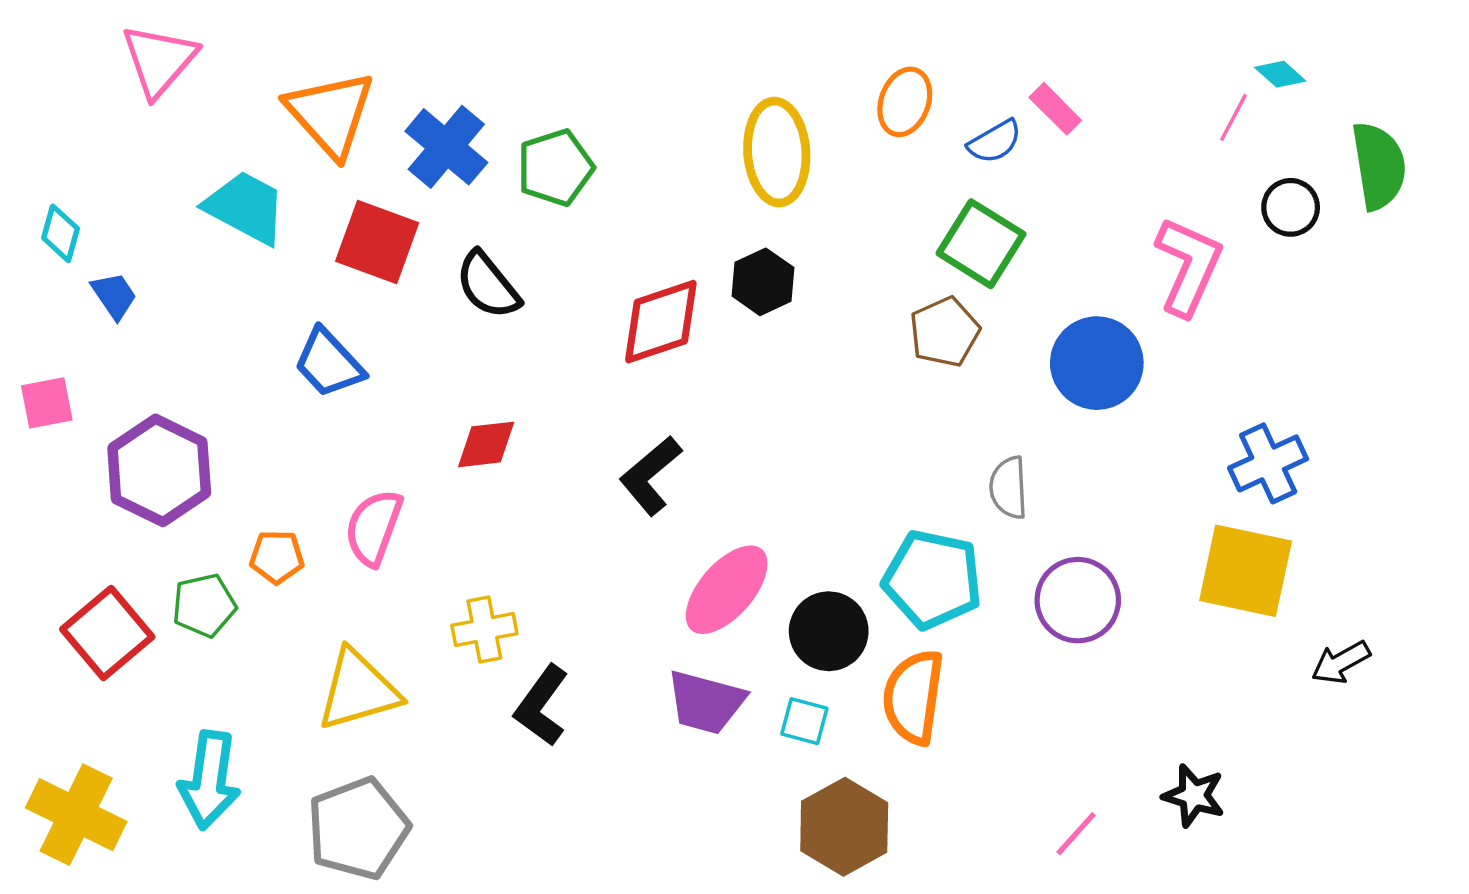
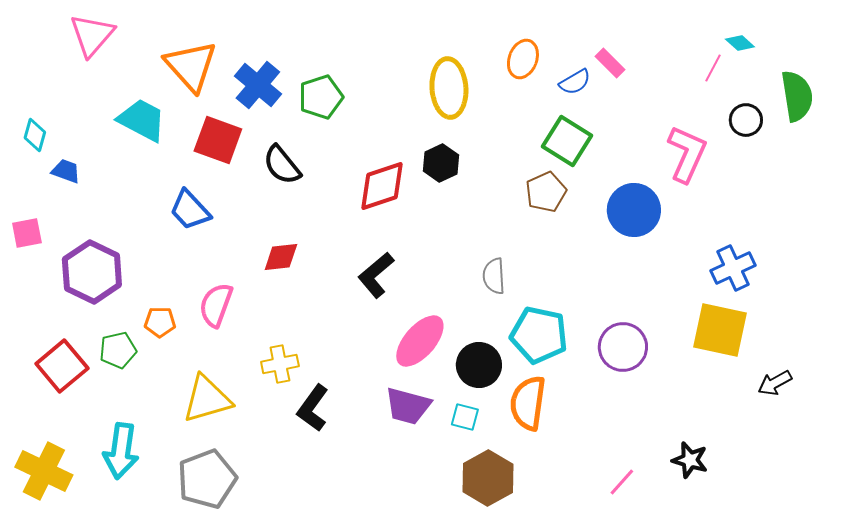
blue trapezoid: (114, 296) -> (66, 171), turned -36
gray semicircle: (1009, 488) -> (494, 276), moved

